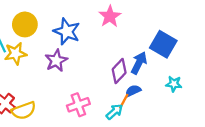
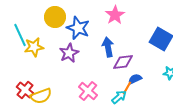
yellow circle: (25, 24) -> (55, 17), moved
blue arrow: (139, 63) -> (108, 47), moved, turned -36
purple diamond: (119, 71) -> (123, 62), turned 40
pink cross: (78, 105) -> (88, 91), turned -30

